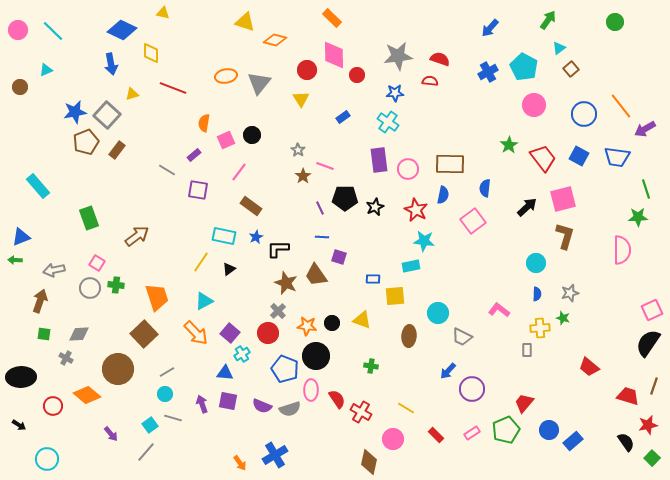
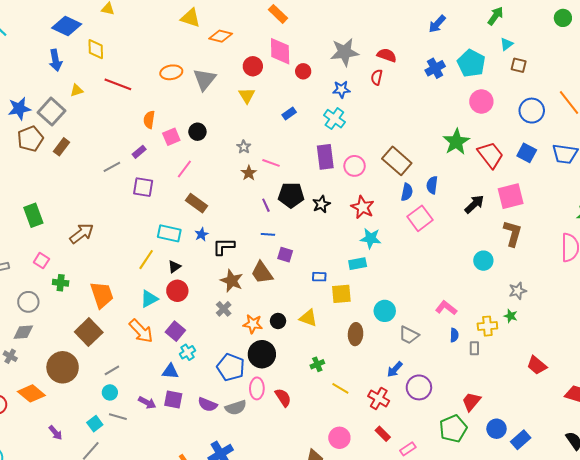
brown square: (571, 69) -> (519, 65), turned -35
red semicircle: (430, 81) -> (377, 77), turned -84
green star: (509, 145) -> (456, 142), size x1.5
brown rectangle: (450, 164) -> (397, 161), turned 40
gray line: (167, 170) -> (112, 167), turned -60
blue semicircle: (443, 195) -> (407, 192), moved
gray circle: (90, 288) -> (28, 302), moved
blue semicircle: (537, 294) -> (454, 335), moved
red circle: (268, 333) -> (177, 291), moved
green cross: (371, 366) -> (317, 364), turned -32
purple arrow: (202, 404) -> (147, 403), turned 138
yellow line: (406, 408) -> (340, 388), moved
red cross: (361, 412) -> (379, 399), moved
pink rectangle: (472, 433) -> (408, 449), moved

